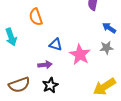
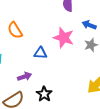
pink star: (80, 55) -> (64, 38), moved
purple arrow: (45, 65) -> (25, 77), moved

